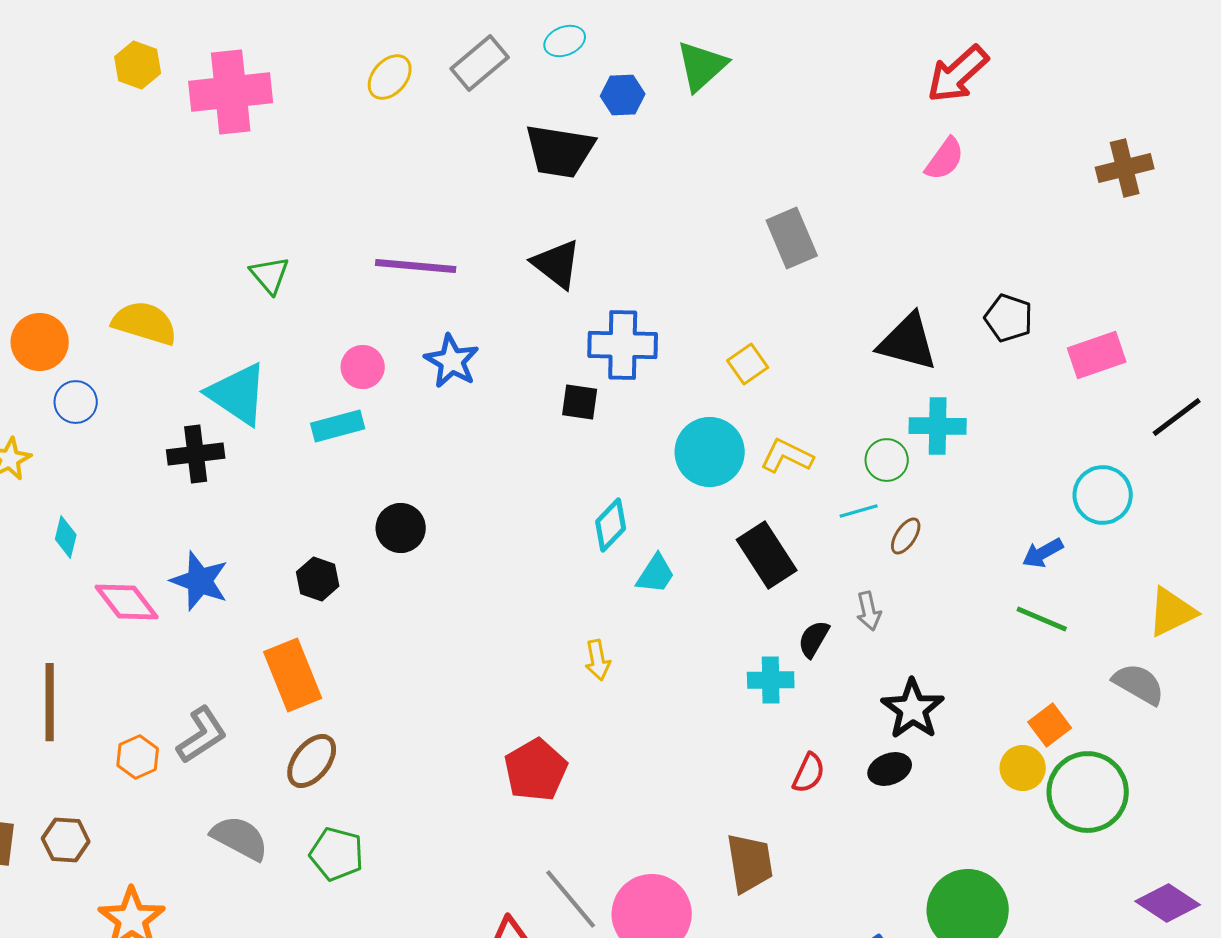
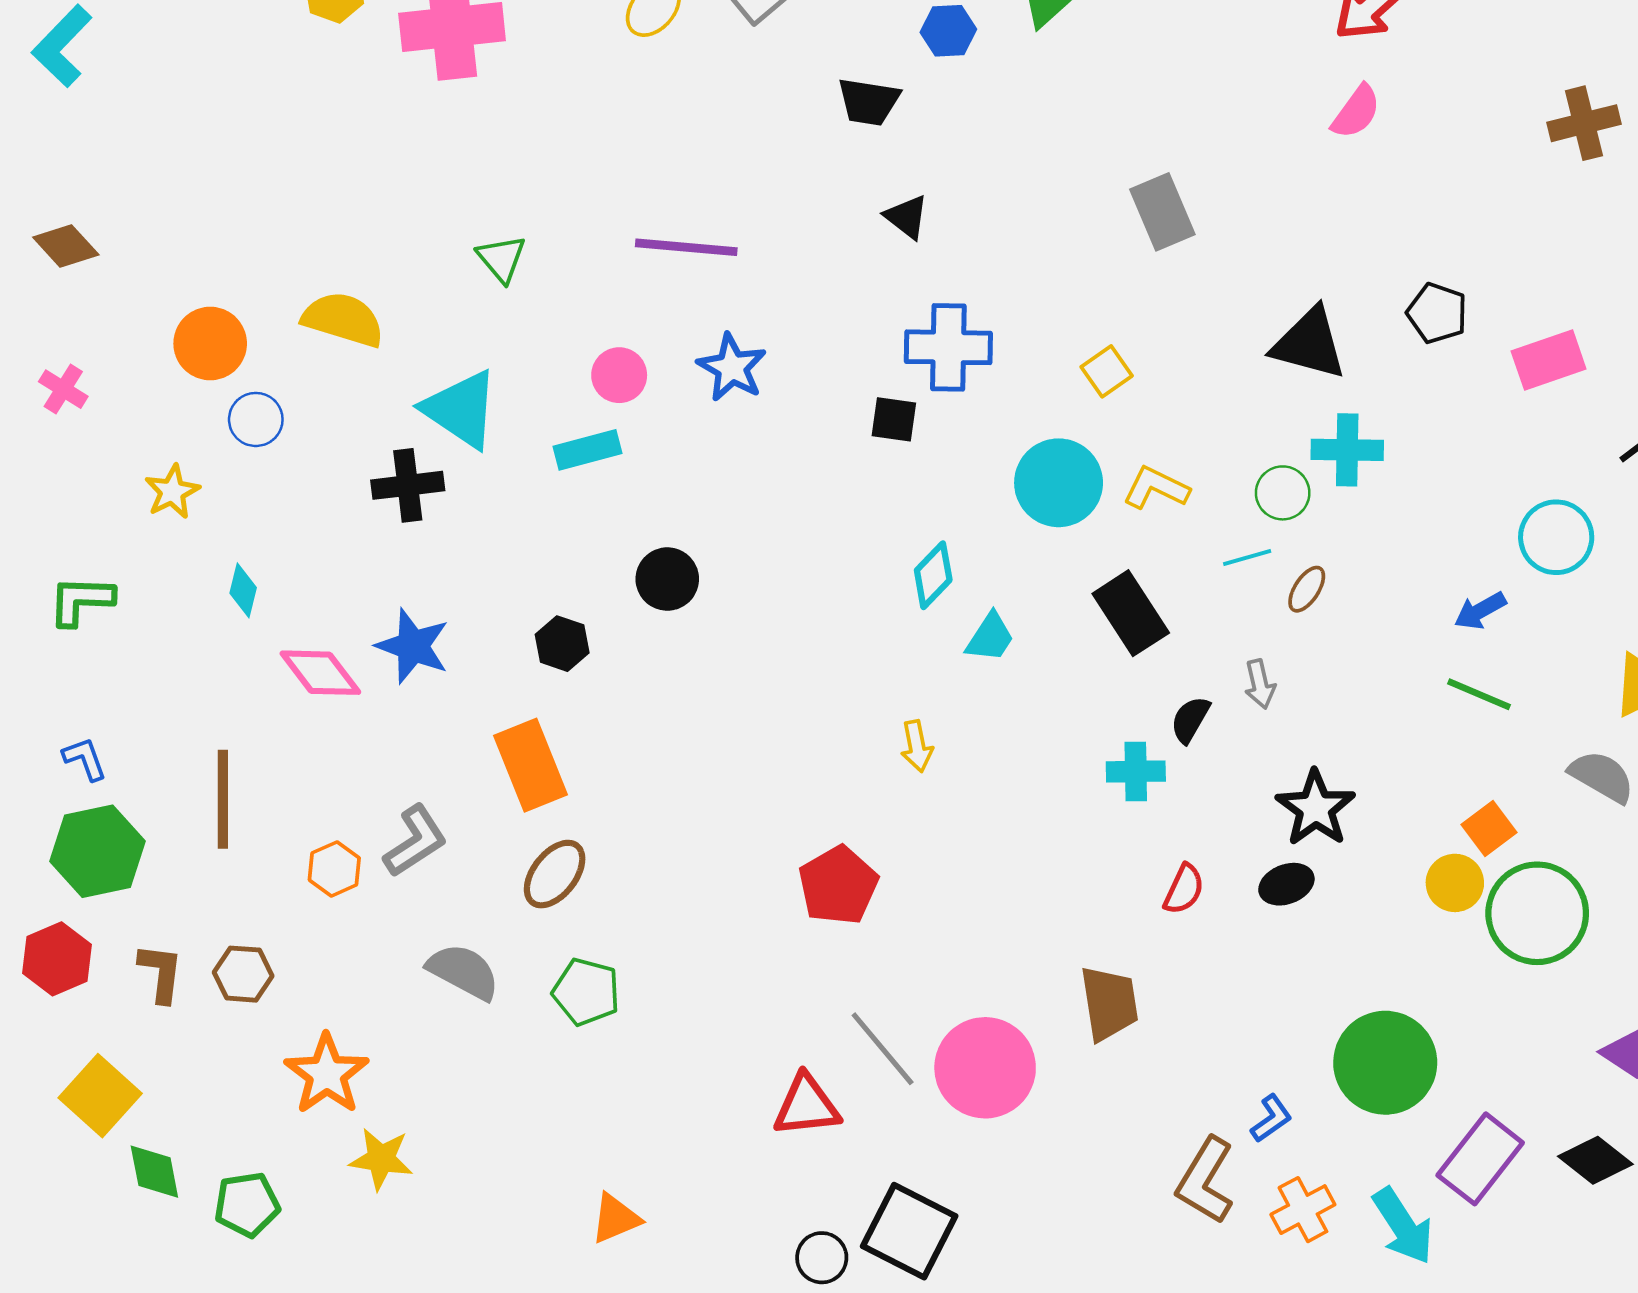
black trapezoid: (560, 151) -> (869, 102), size x0.7
black triangle: (557, 264) -> (907, 217), moved, size x0.7

